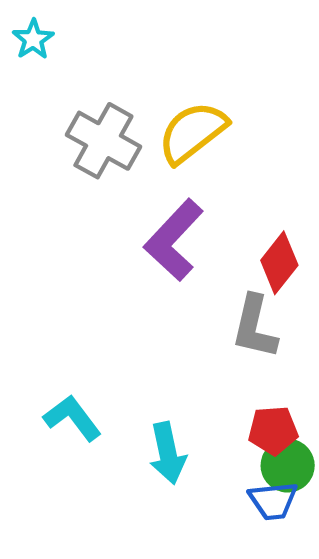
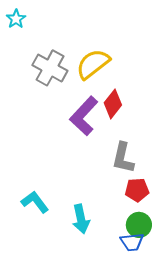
red diamond: (279, 263) -> (113, 104), moved
red pentagon: (273, 430) -> (137, 190), moved

